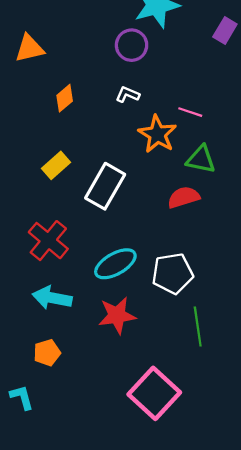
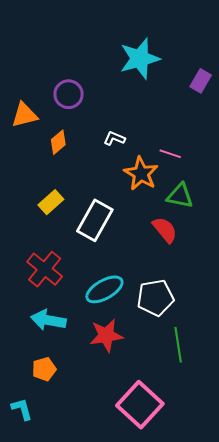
purple circle: (132, 45) -> (69, 94), moved
orange triangle: (29, 48) -> (24, 115), moved
red semicircle: (184, 197) -> (165, 230), turned 68

